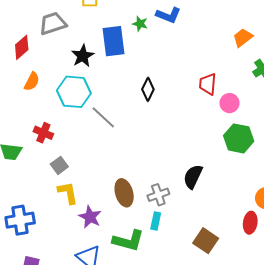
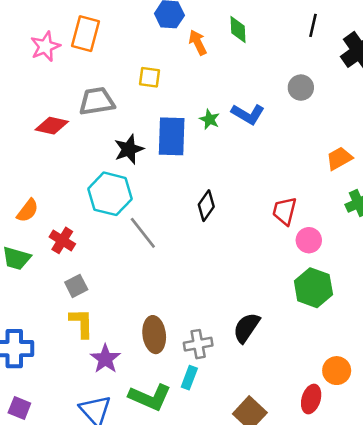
red diamond: (22, 47) -> (52, 126), turned 45
orange semicircle: (32, 82) -> (28, 211), moved

